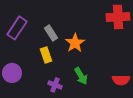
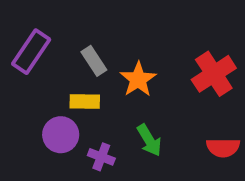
red cross: (118, 17) -> (214, 74), moved, turned -30
yellow rectangle: (46, 55) -> (85, 101), turned -70
purple circle: (12, 73) -> (61, 135), moved

